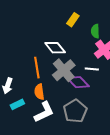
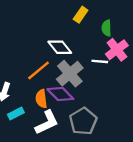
orange line: (37, 68) -> (38, 70), turned 60
white line: (92, 69) -> (100, 61), moved
purple diamond: (78, 82) -> (60, 94), moved

